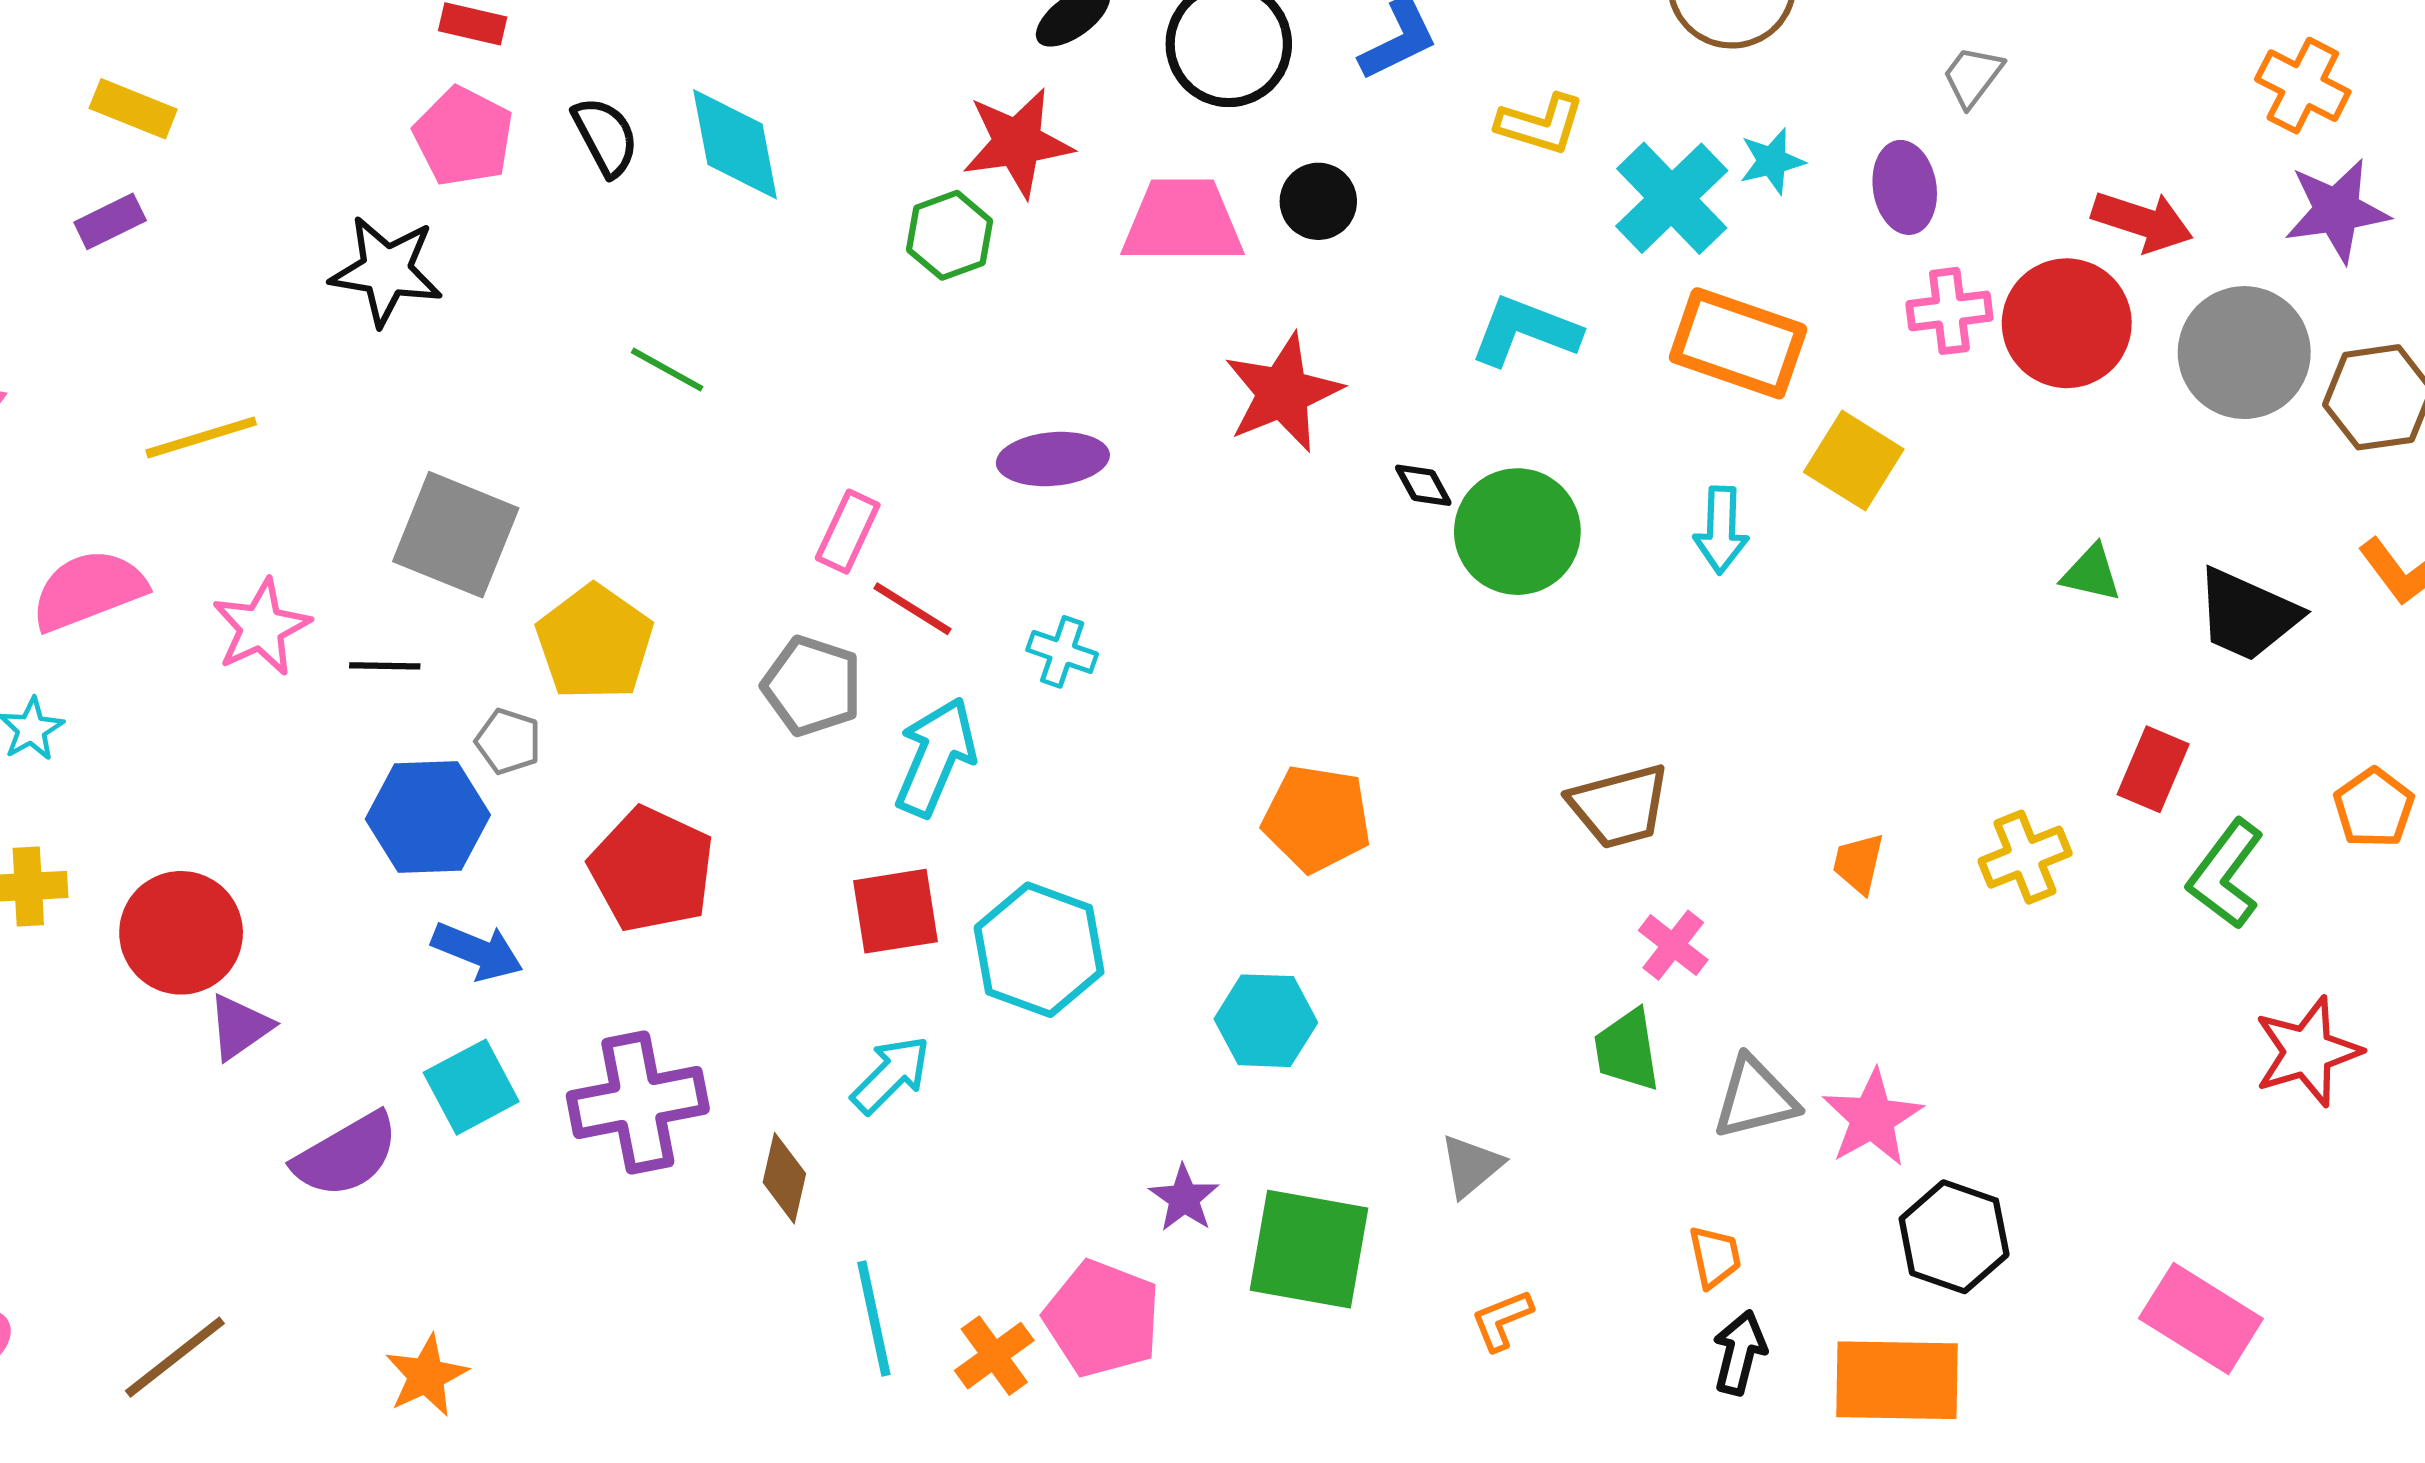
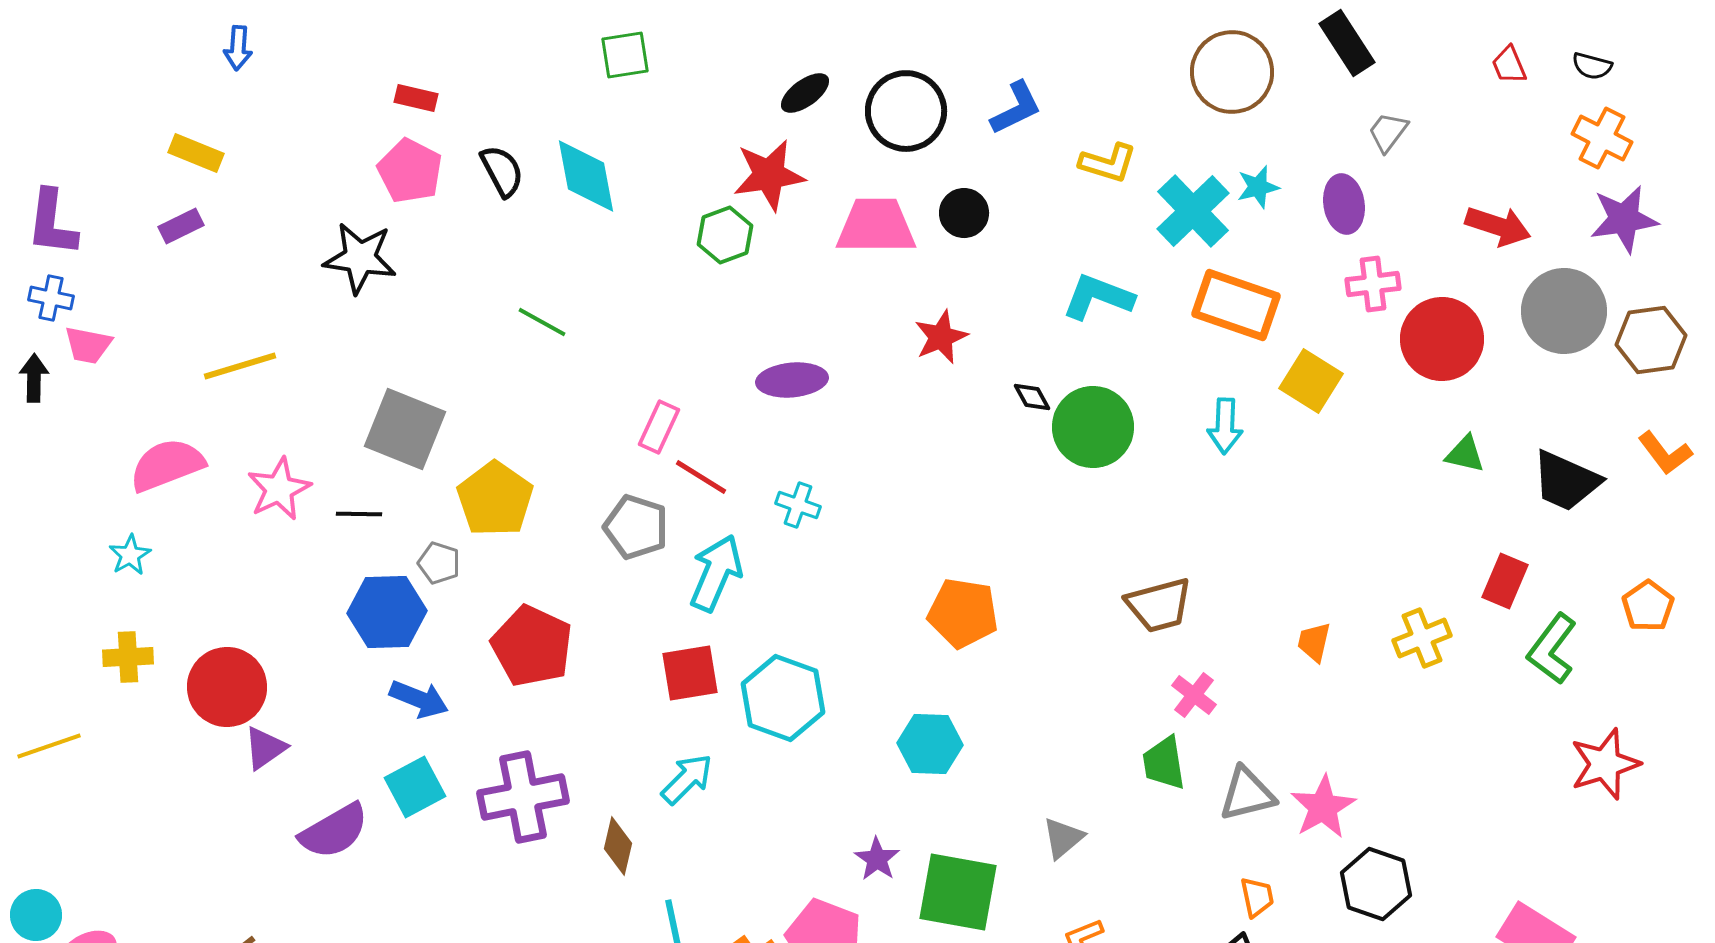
red circle: (2067, 323) -> (1442, 339), moved
red star: (1283, 393) -> (941, 337), size x0.7
orange trapezoid: (1715, 1257) -> (1257, 897), moved

